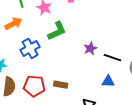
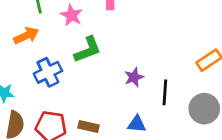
black line: (113, 58) -> (165, 92), turned 72
blue triangle: (108, 81) -> (137, 124), moved

